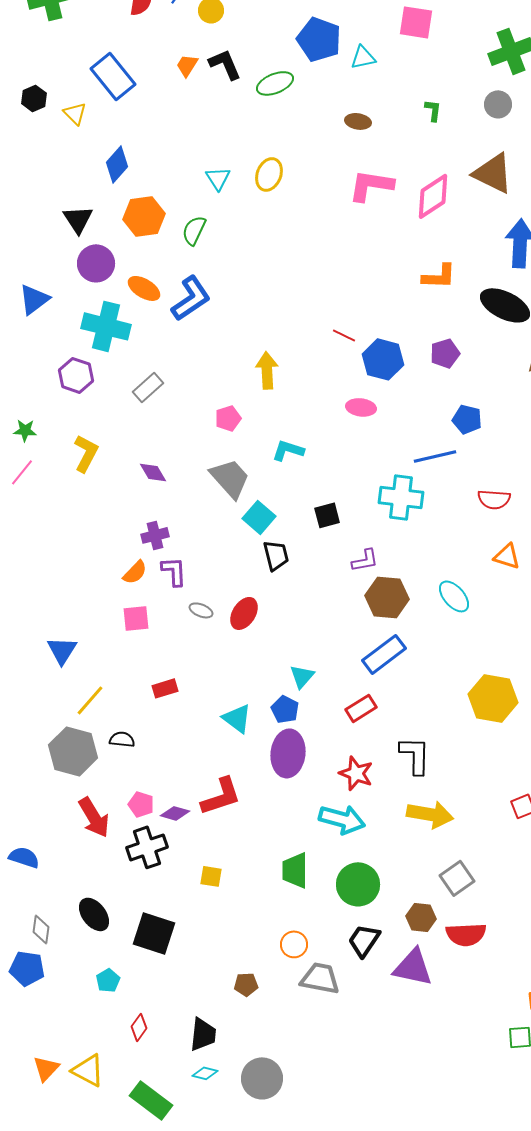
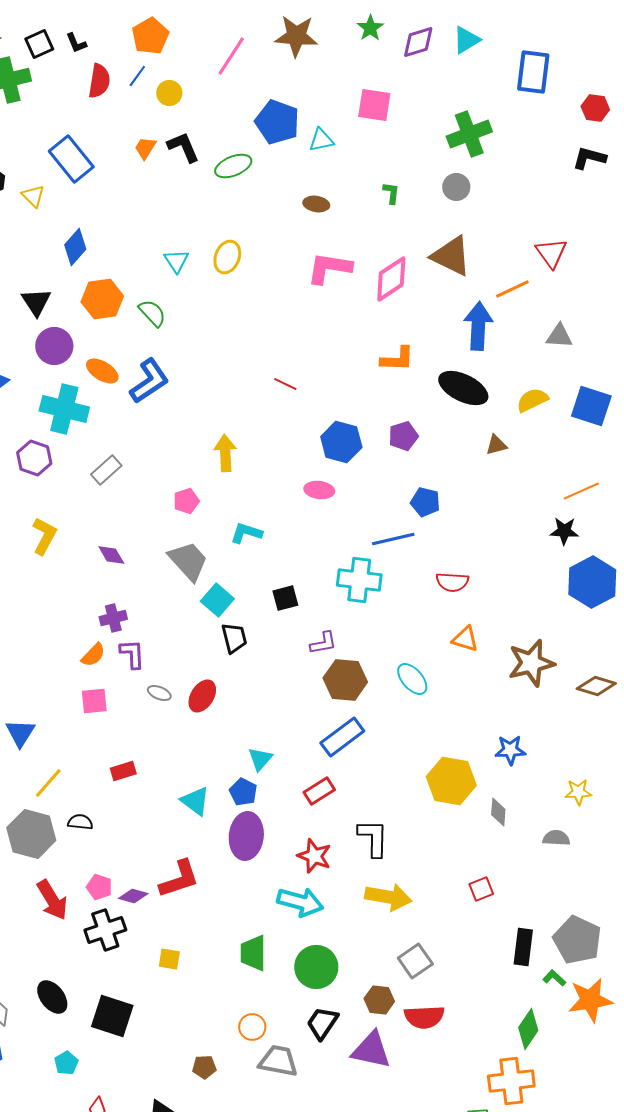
green semicircle: (194, 230) -> (152, 313), turned 112
red line: (344, 335) -> (285, 384), moved

